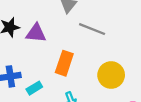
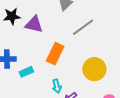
gray line: (92, 29) -> (83, 27), turned -65

